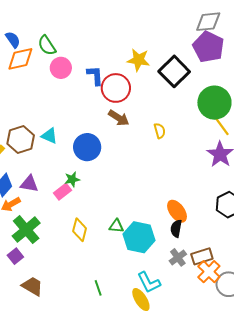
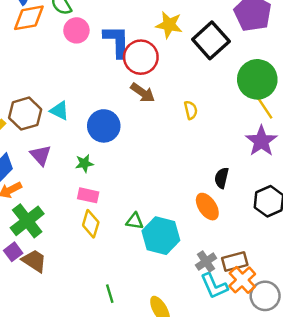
blue L-shape: (95, 76) -> (117, 41), size x1.4
purple triangle: (29, 184) -> (41, 155), moved, turned 36
pink rectangle: (63, 192) -> (88, 195), moved, turned 48
black semicircle: (176, 228) -> (222, 178), moved
cyan L-shape: (149, 282) -> (214, 286), moved
brown trapezoid: (32, 286) -> (34, 261), moved

